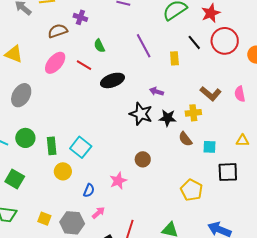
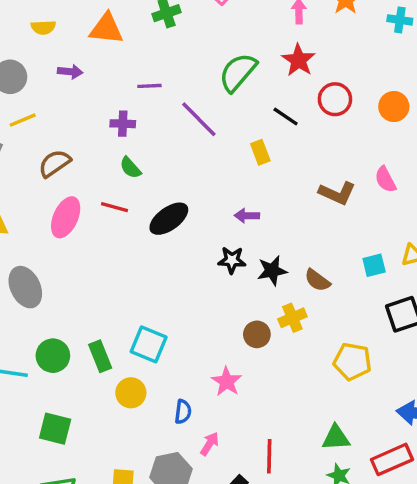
purple cross: (80, 17) -> (123, 124), moved
red circle: (225, 41) -> (335, 99), size x0.7
purple line: (144, 46) -> (199, 119), moved
gray ellipse: (21, 95) -> (25, 287), turned -40
yellow cross: (193, 113) -> (292, 318), moved
black star: (141, 114) -> (232, 260), size x0.7
black star: (168, 118) -> (272, 271), moved
cyan square: (210, 147) -> (374, 265), moved

